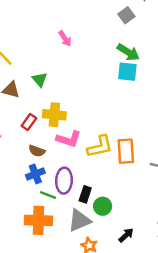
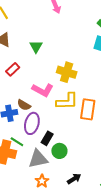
green triangle: (40, 80) -> (36, 47), moved
yellow cross: (54, 115) -> (67, 72), moved
brown semicircle: (37, 151) -> (24, 105), moved
green line: (48, 195) -> (17, 142), moved

